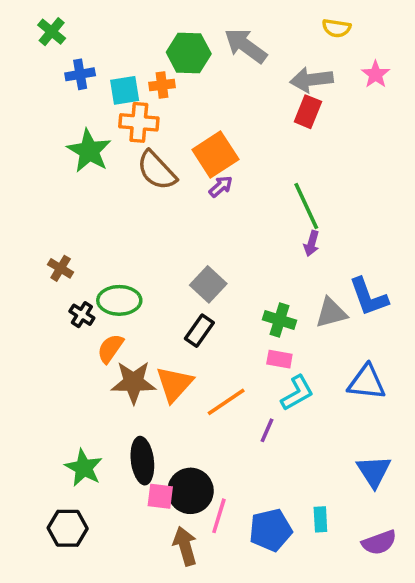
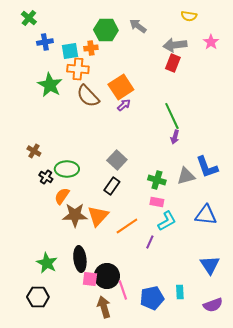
gray arrow: (246, 46) -> (138, 26), size x0.7
pink line: (219, 516) -> (123, 290), turned -36

